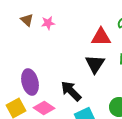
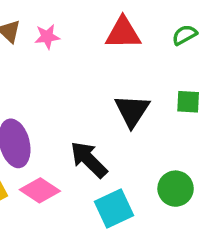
red triangle: (101, 37) -> (123, 33), moved

